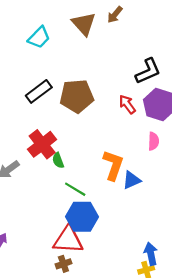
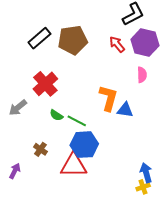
green semicircle: (58, 160) -> (56, 115), moved, turned -32
blue triangle: (132, 180) -> (125, 110), turned 36
brown cross: (63, 264) -> (40, 149), moved, turned -32

